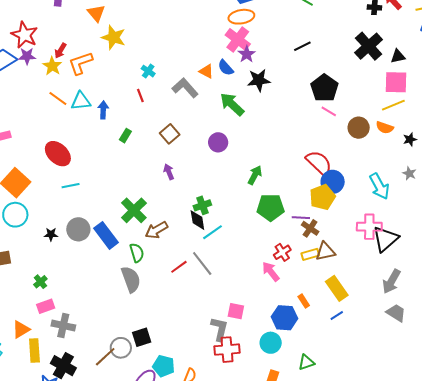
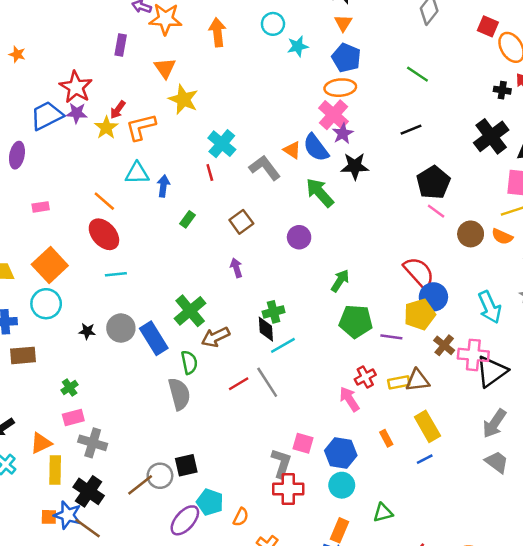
blue semicircle: (226, 68) -> (316, 148), size x1.4
cyan cross: (148, 71) -> (222, 144), size x1.6
orange line: (58, 99) -> (104, 201), moved
brown cross: (310, 228) -> (444, 345), moved
blue hexagon: (284, 318) -> (341, 453), moved

